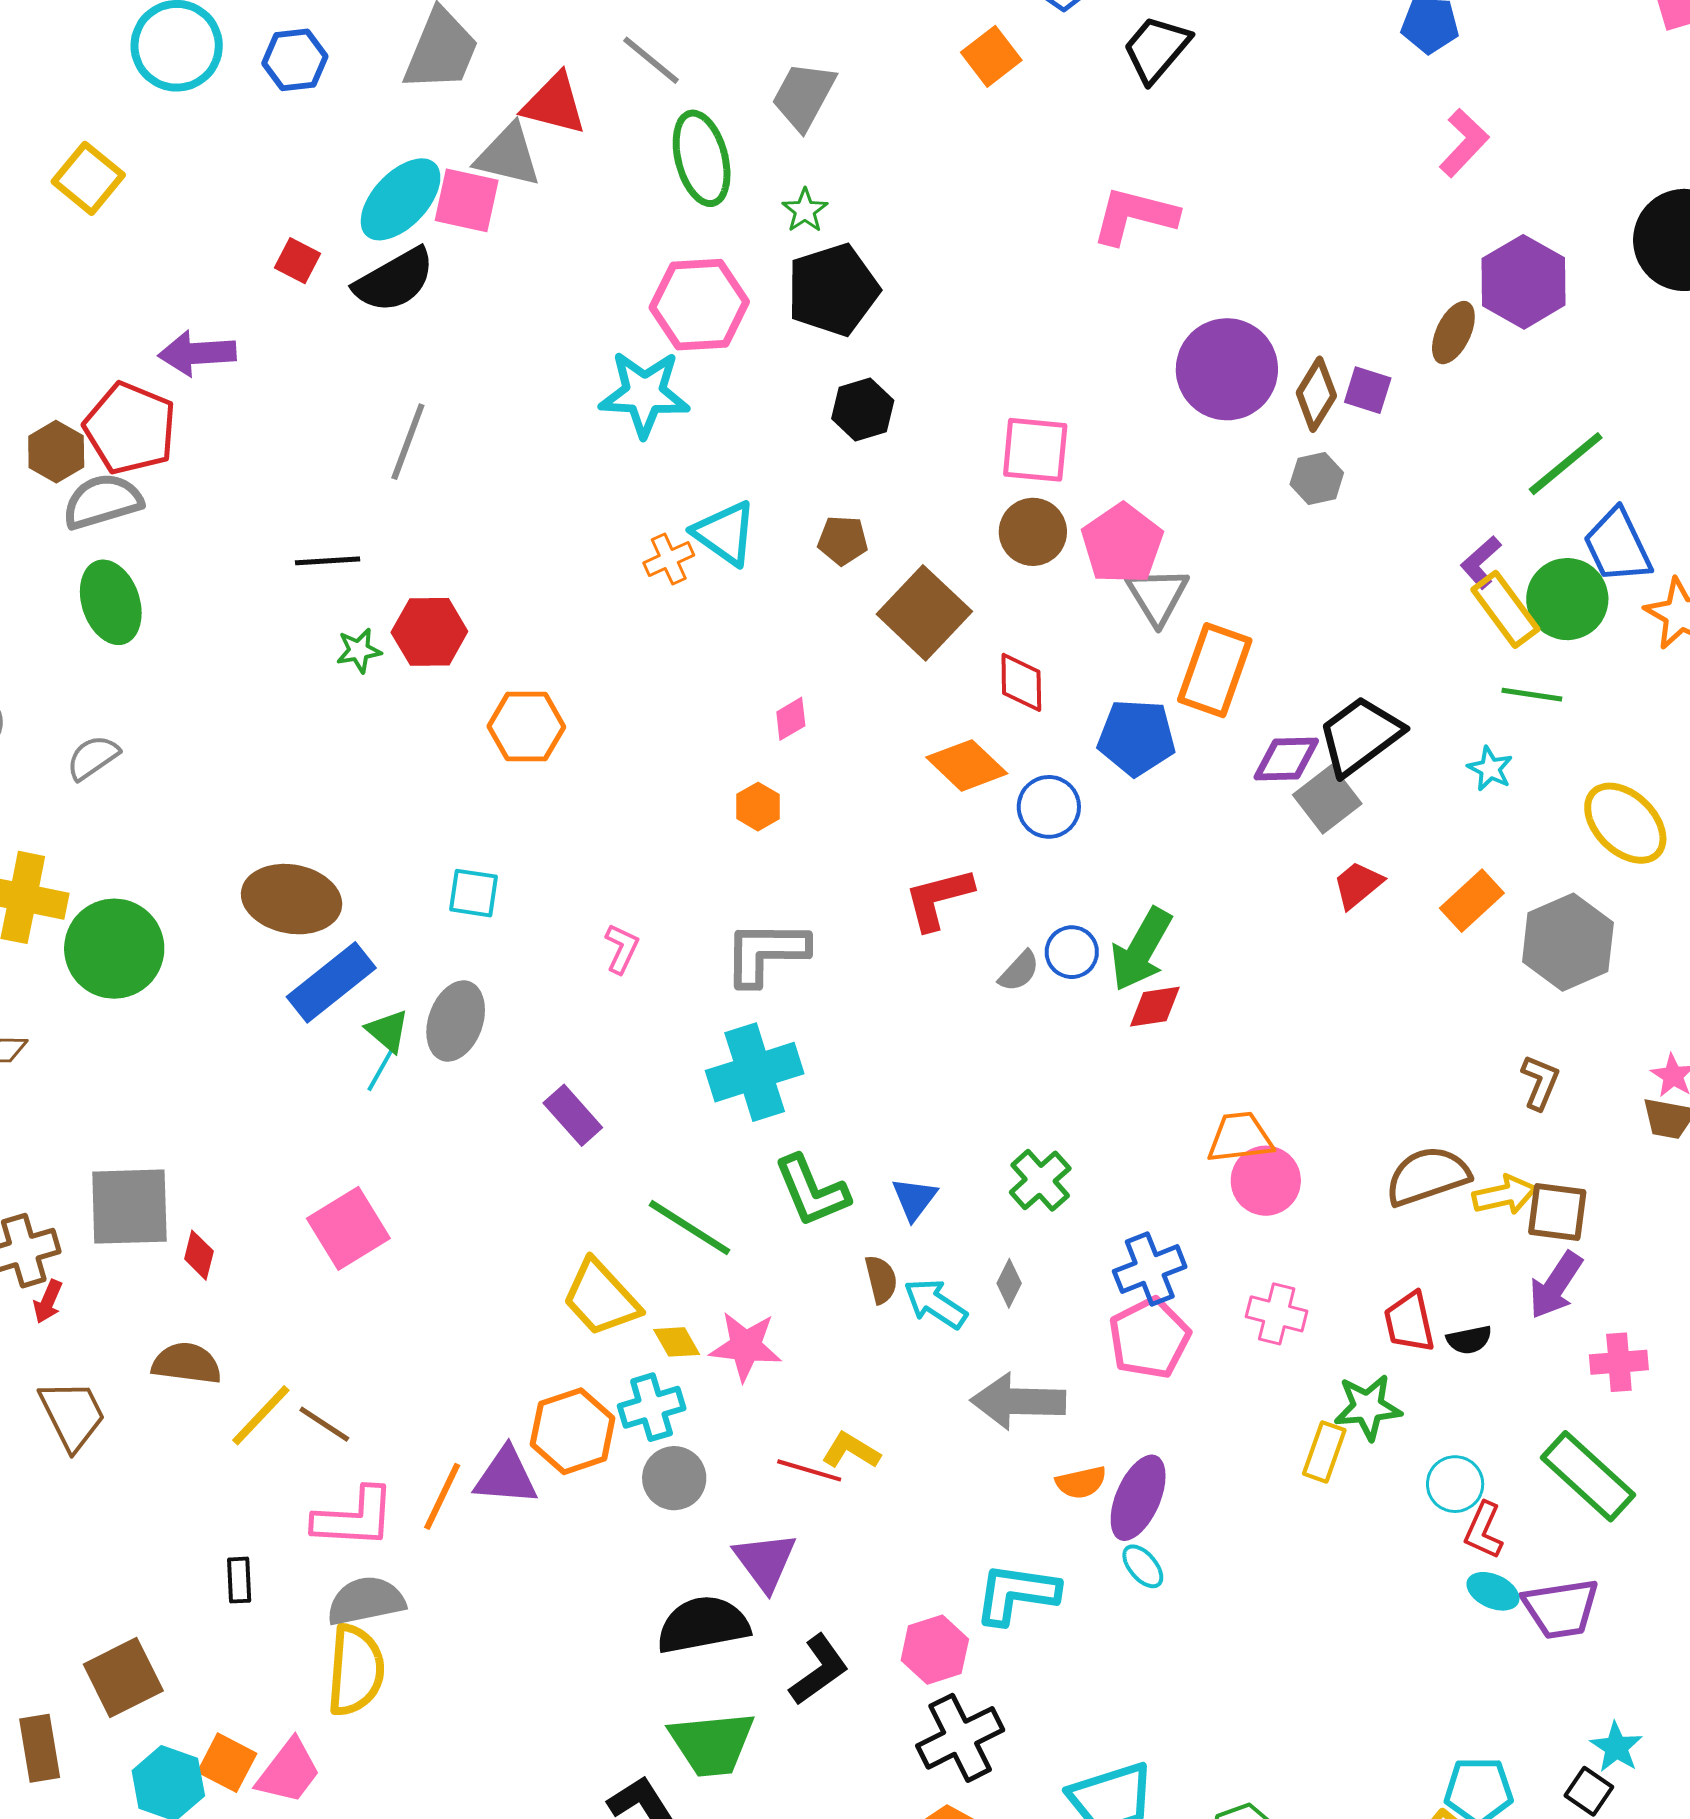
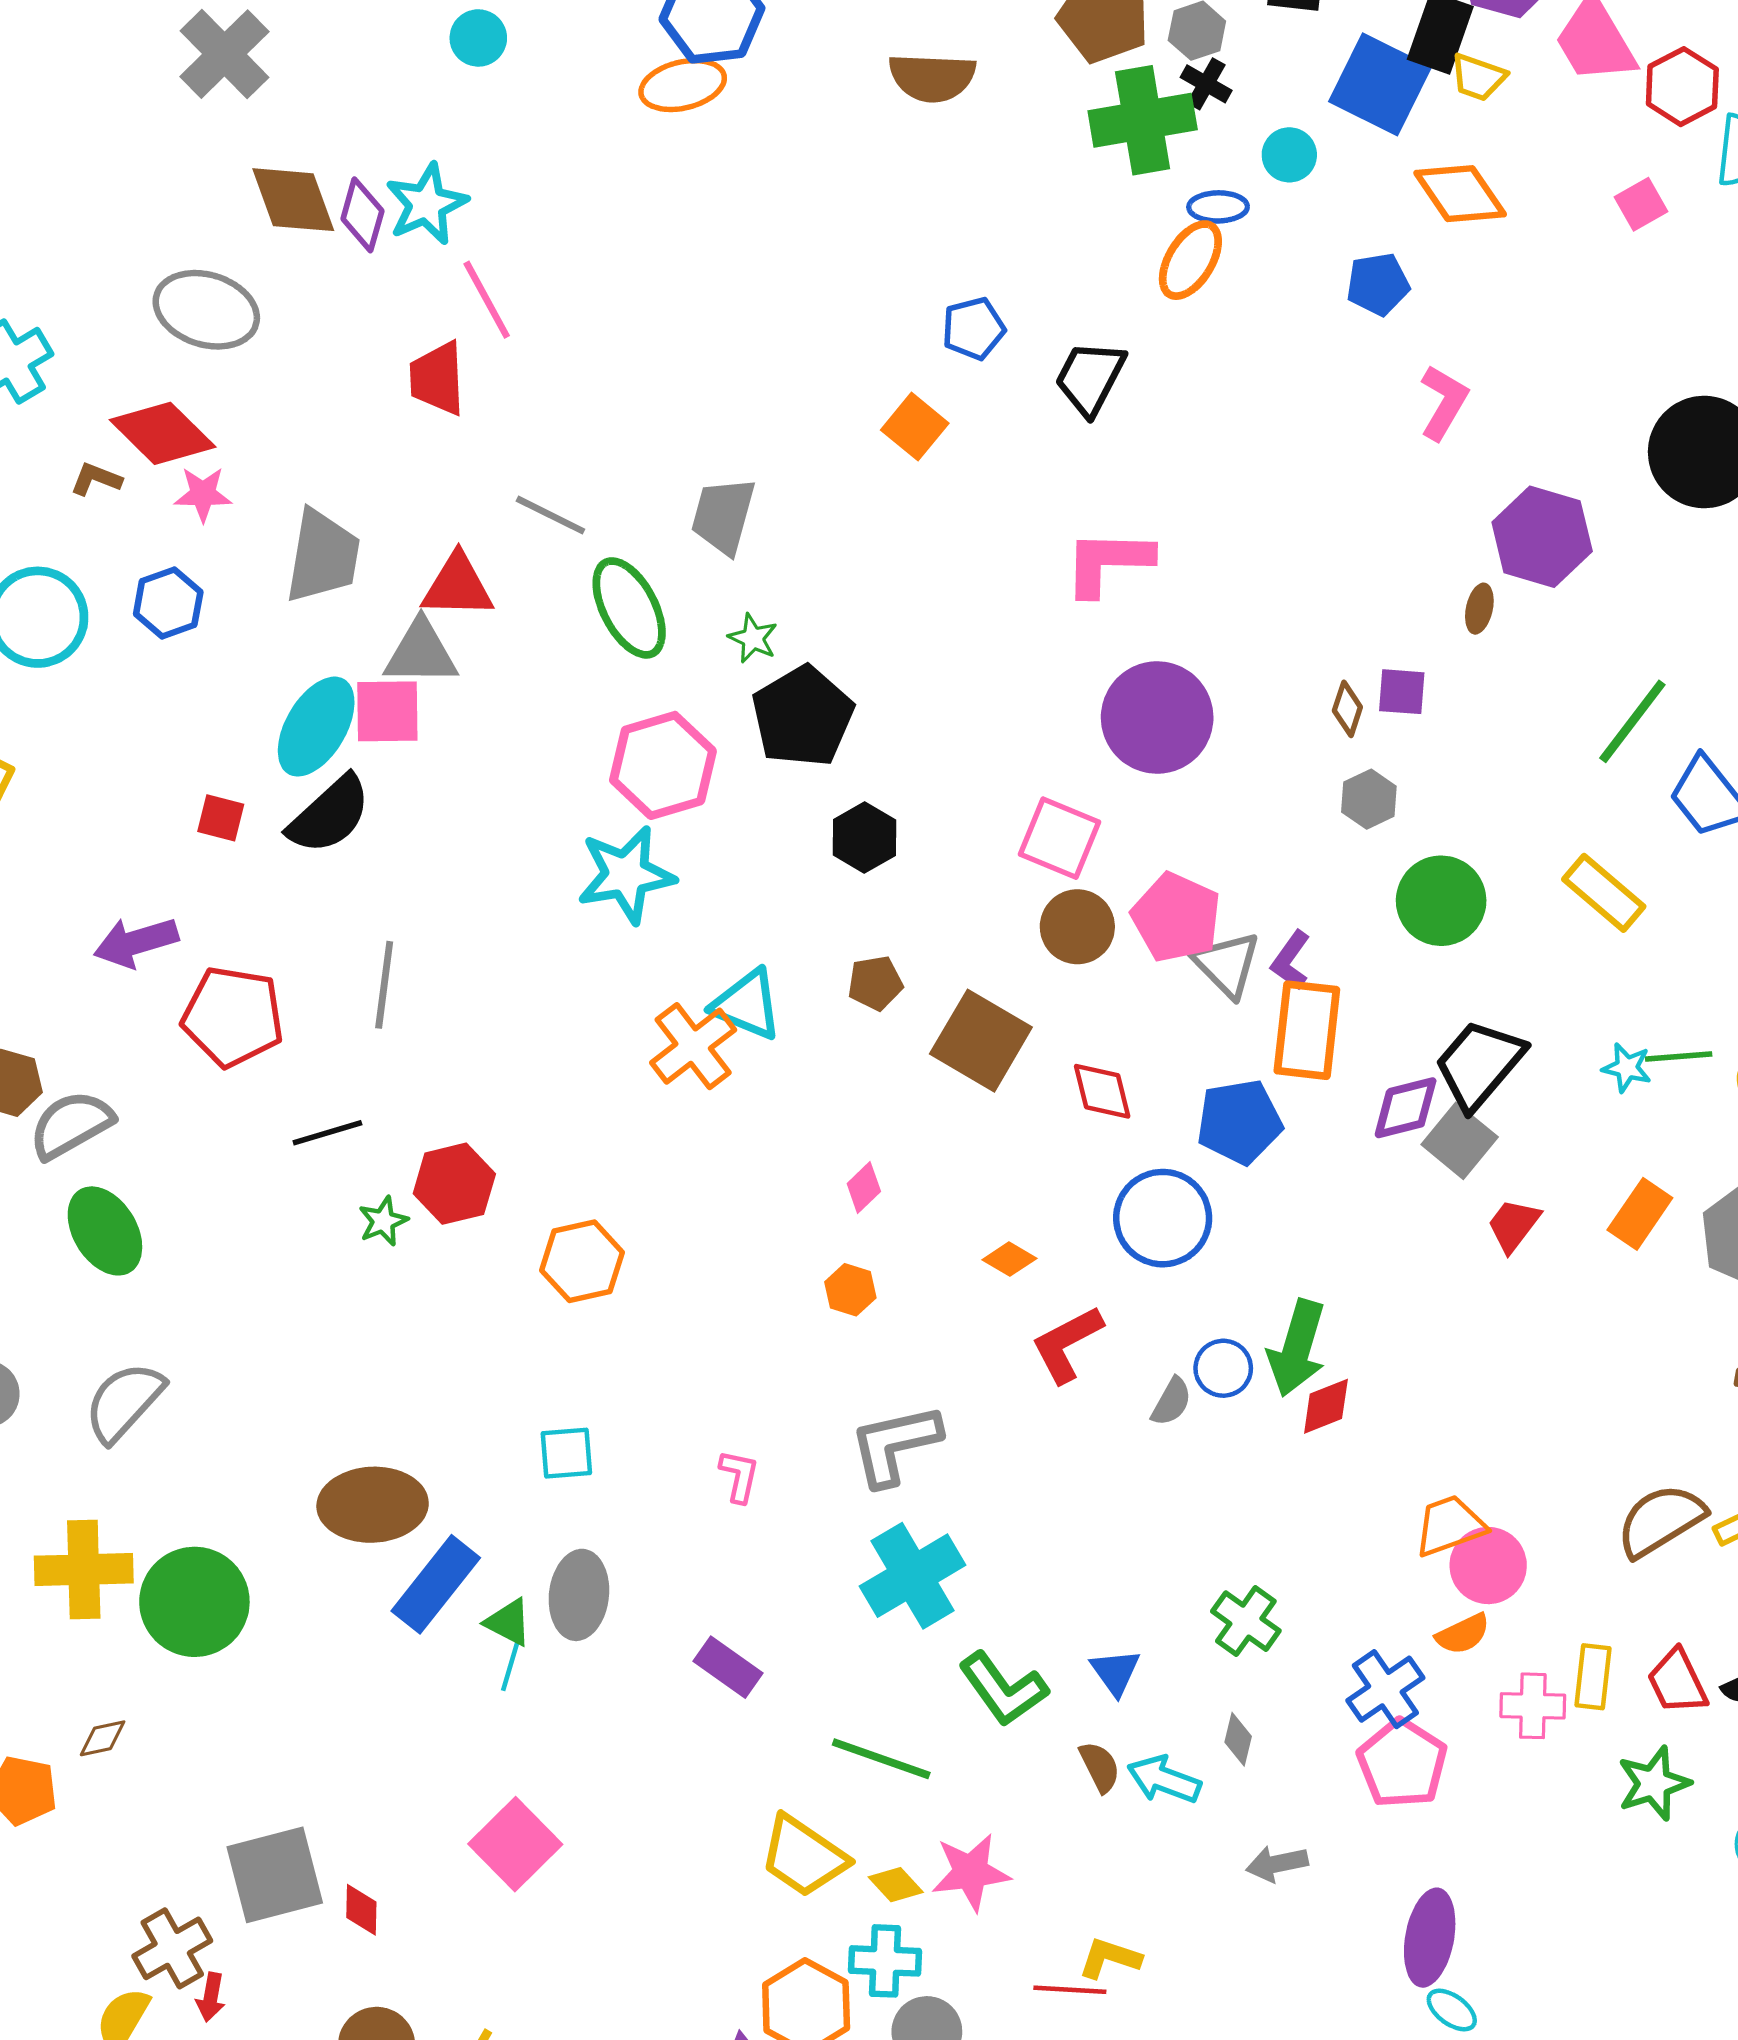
brown ellipse: (1453, 333) -> (1479, 609), size x0.7
purple circle: (1227, 369) -> (1157, 718), moved
brown diamond: (1316, 394) -> (1347, 709), size x0.7
red pentagon: (130, 428) -> (233, 1017), moved
pink square: (1035, 450) -> (1059, 838), turned 30
orange cross: (669, 559) -> (693, 1046), size x1.6
purple L-shape: (1481, 562) -> (1291, 960), moved
green circle: (1567, 599) -> (1441, 901), moved
green line: (1532, 695) -> (1679, 1056), moved
gray semicircle: (93, 757) -> (124, 1402), size x1.5
orange diamond: (967, 765) -> (1009, 1259), moved, size x0.6
blue circle: (1049, 807) -> (1163, 1218), size x1.4
gray arrow: (1018, 1401) -> (1277, 1864), size x0.6
cyan cross: (652, 1407) -> (885, 1961), turned 32
yellow rectangle: (1324, 1452) -> (1593, 1677), moved
orange semicircle: (1081, 1482) -> (1463, 1634), moved

